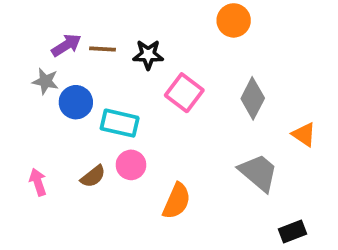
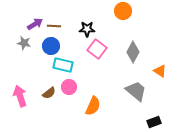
black star: (148, 55) -> (87, 29), moved
blue circle: (76, 102) -> (51, 46), moved
pink arrow: (38, 182) -> (20, 96), size x1.5

